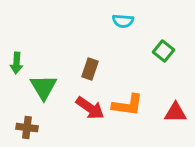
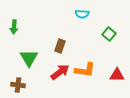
green arrow: (16, 63) -> (14, 27), moved
red arrow: (90, 108) -> (60, 72), turned -72

